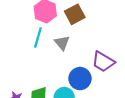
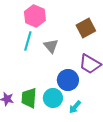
brown square: (75, 14) -> (86, 28), moved

